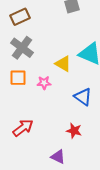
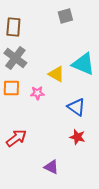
brown rectangle: (20, 17) -> (13, 27), turned -60
red star: (74, 131) -> (77, 137), moved

